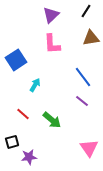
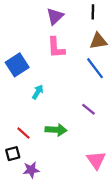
black line: (86, 11) -> (93, 12), turned -32
blue line: (83, 77) -> (95, 68), moved
red line: (23, 114) -> (24, 133), moved
green arrow: (52, 120) -> (56, 130), turned -36

